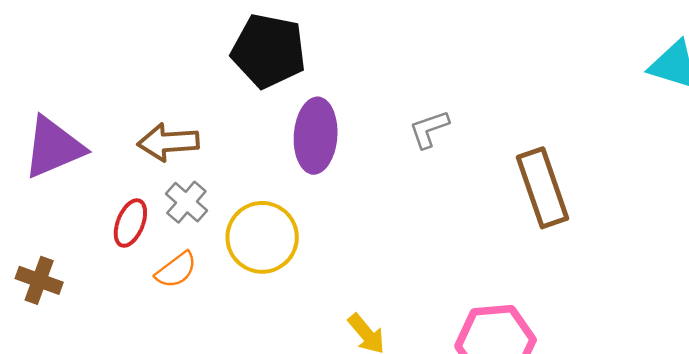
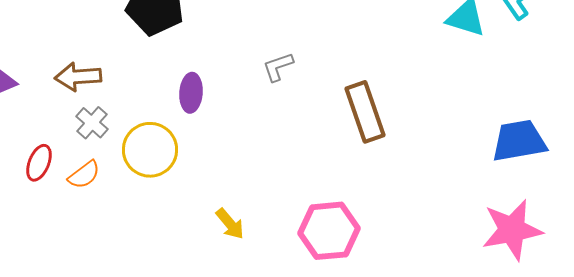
purple ellipse: (316, 136) -> (191, 93), moved, size x0.7
red ellipse: (130, 223) -> (39, 163), moved

